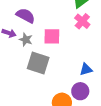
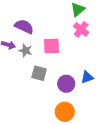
gray square: (38, 63) -> (39, 73), size x0.7
purple circle: (80, 91) -> (66, 84), moved

